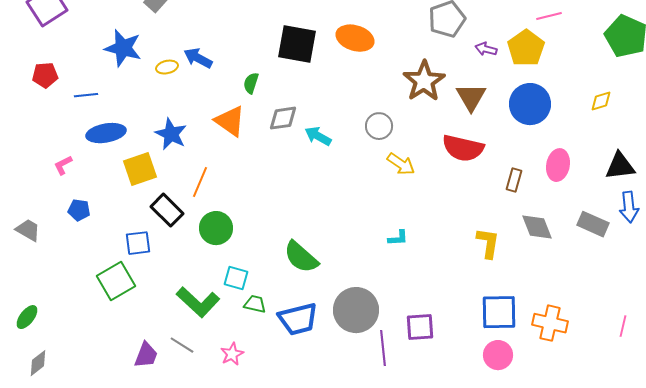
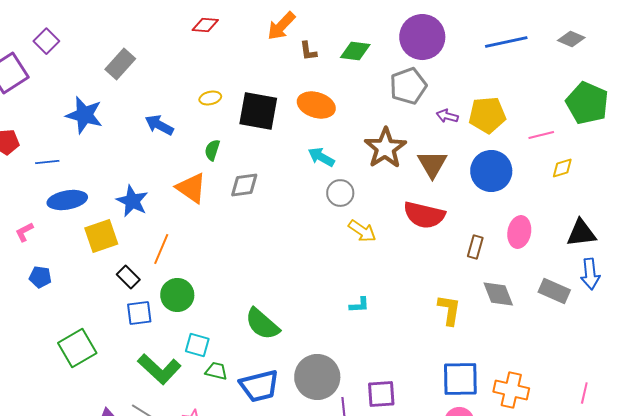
pink line: (549, 16) -> (541, 135), moved
yellow pentagon: (526, 48) -> (487, 115), turned 30
yellow ellipse: (167, 67) -> (210, 98), moved
cyan arrow: (318, 136) -> (321, 157), moved
black rectangle: (167, 210) -> (128, 277), size x0.7
blue square: (138, 243) -> (139, 313), moved

